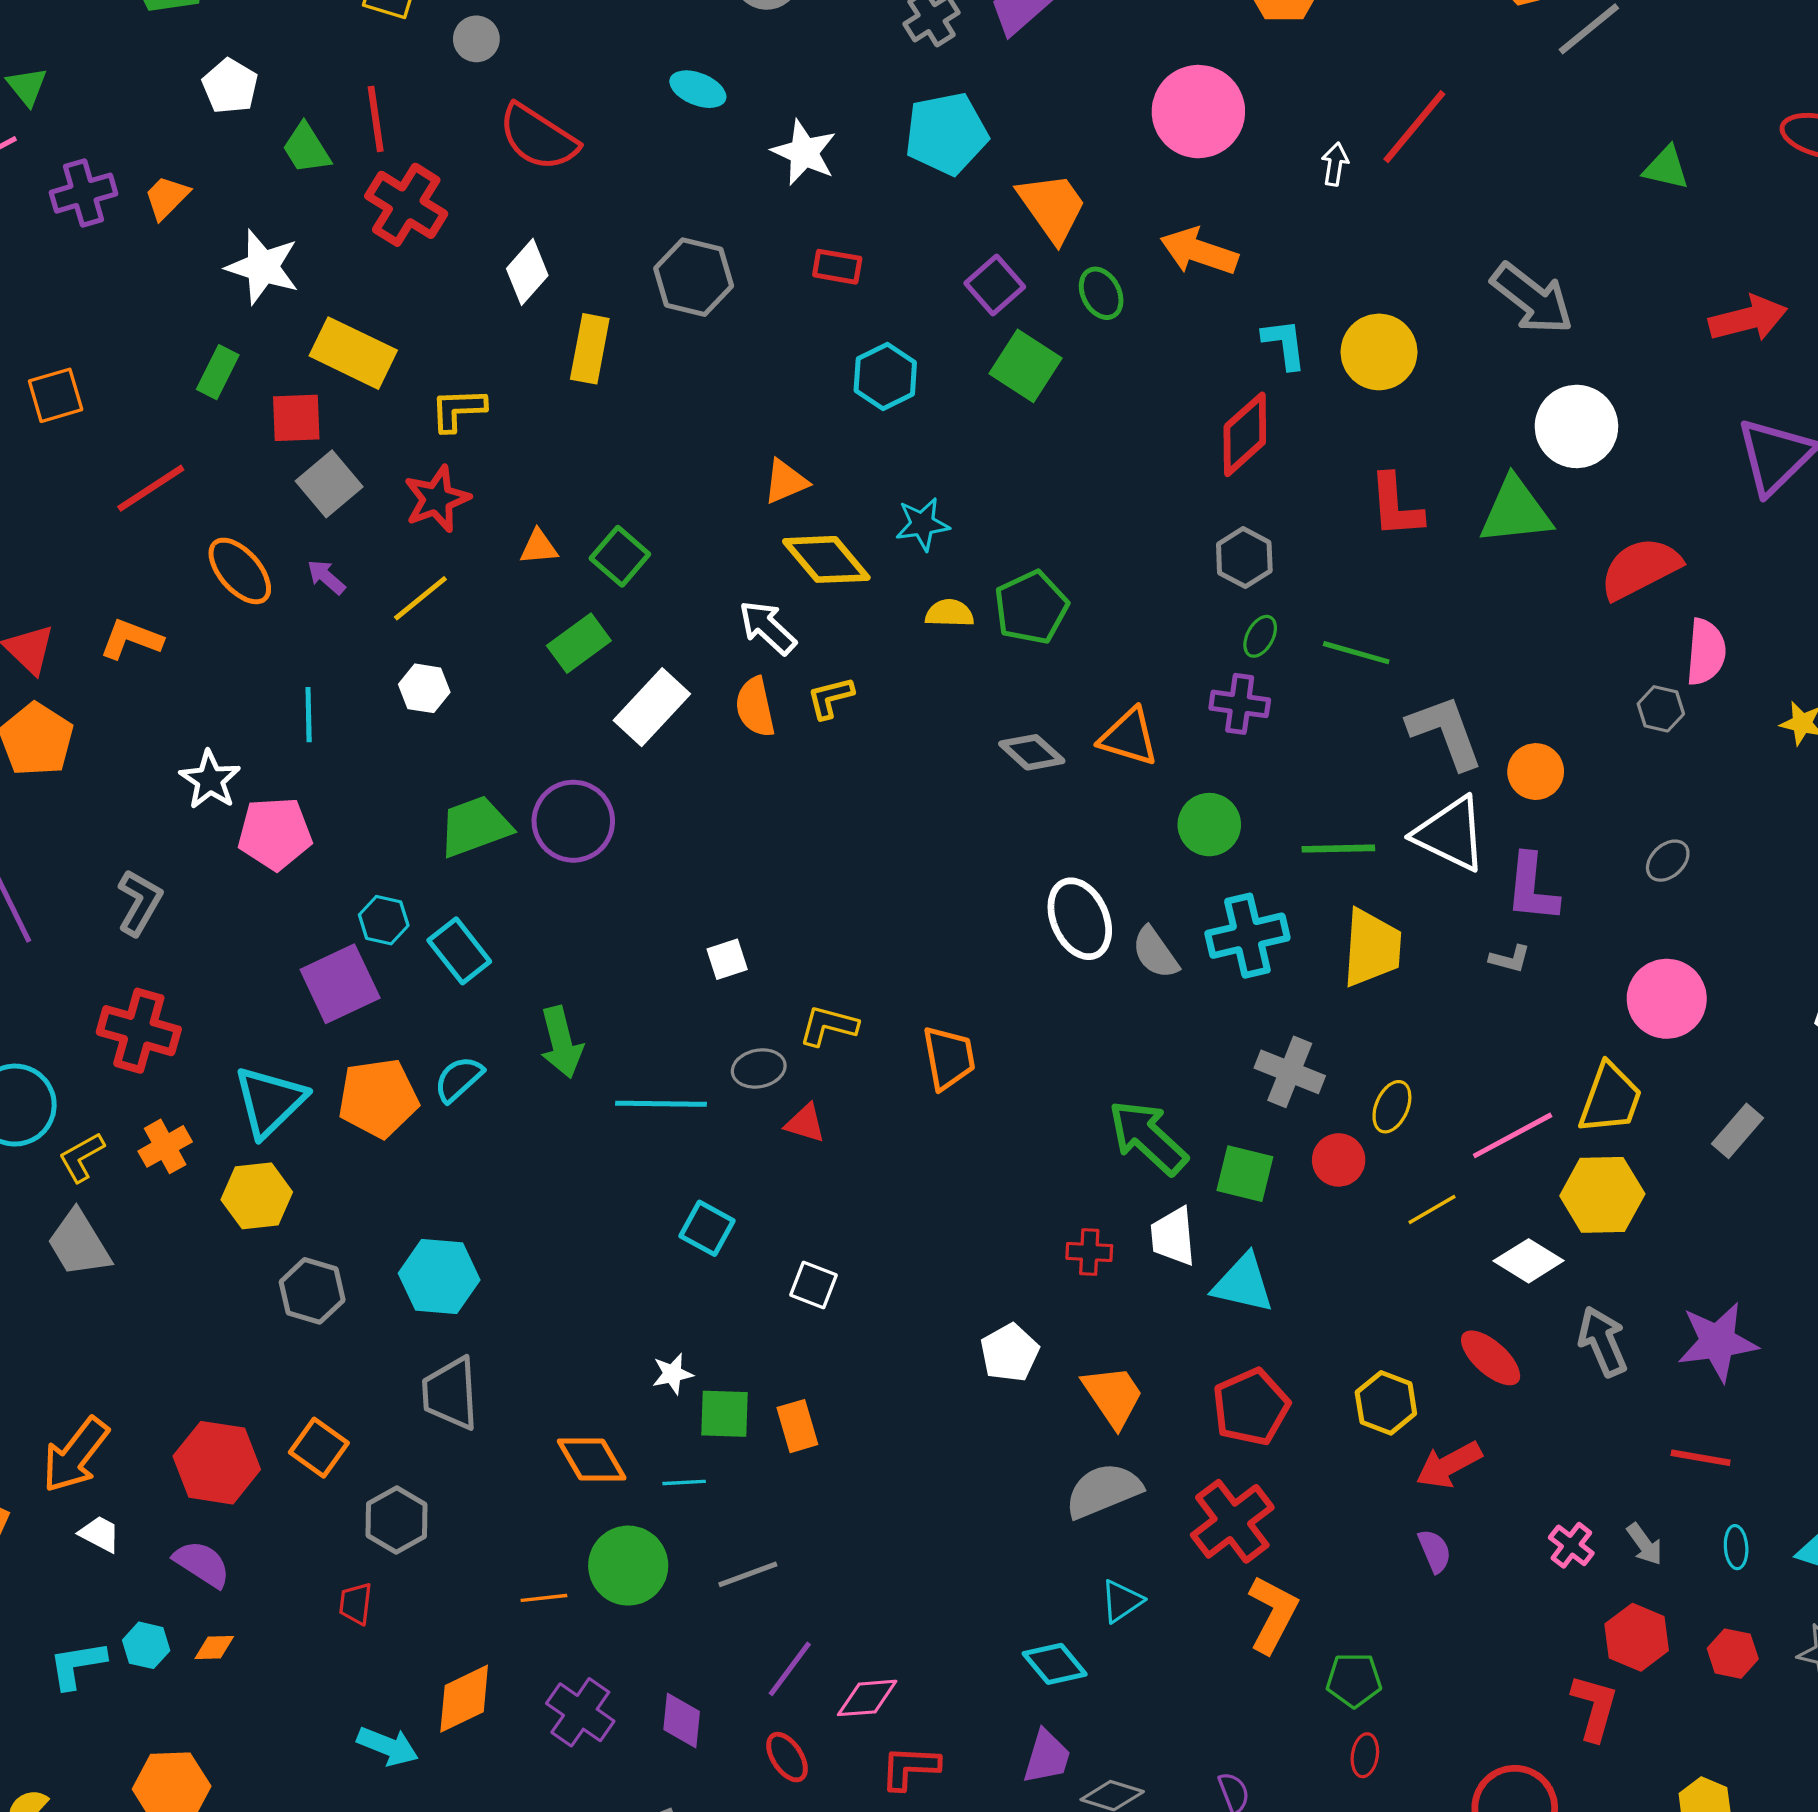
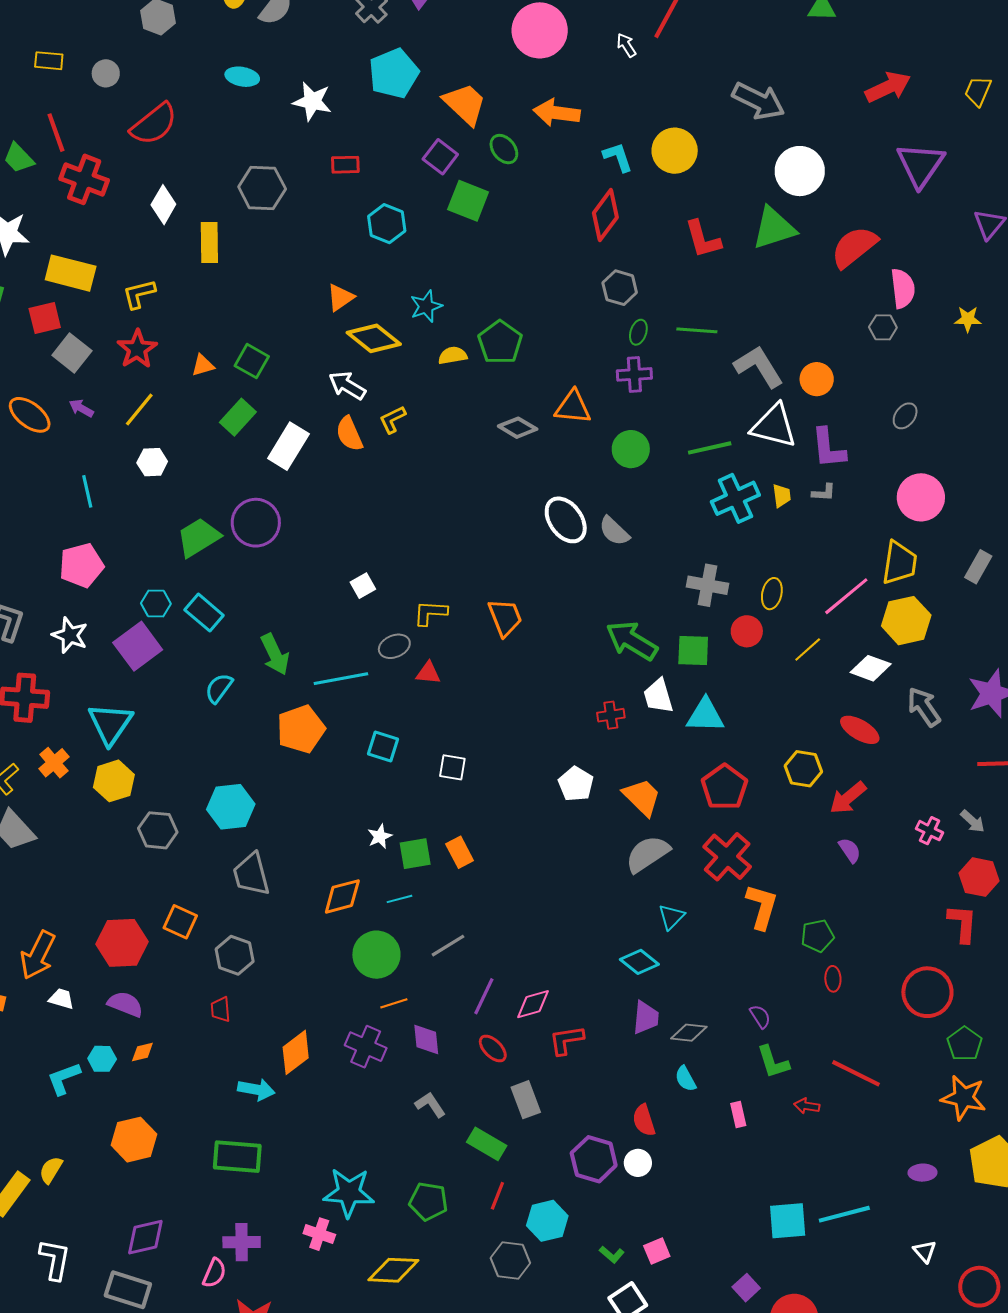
red semicircle: (538, 137) -> (154, 124), turned -60
white arrow: (1335, 164) -> (626, 45), turned -30
white star: (210, 780) -> (70, 635), moved
cyan cross: (1247, 936) -> (735, 498), moved
yellow trapezoid: (1372, 948) -> (782, 496), moved, size x0.5
orange pentagon: (378, 1098) -> (301, 729), moved
orange diamond: (592, 1460) -> (342, 896), turned -63
orange line: (544, 1598) -> (394, 1003), moved

